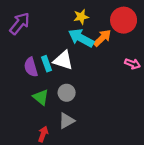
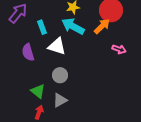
orange arrow: (102, 38) -> (102, 26), moved
cyan rectangle: (46, 64) -> (42, 27), moved
green triangle: (41, 97) -> (38, 91), moved

